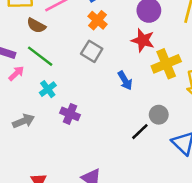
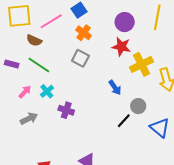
pink arrow: (16, 73) -> (25, 92), moved
blue arrow: (125, 81) -> (115, 88), moved

